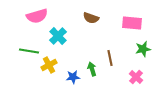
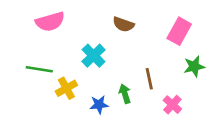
pink rectangle: (132, 23) -> (179, 31), turned -66
cyan cross: (58, 36) -> (94, 56), moved
pink cross: (136, 77) -> (172, 105), moved

